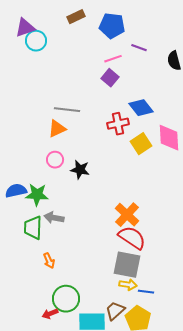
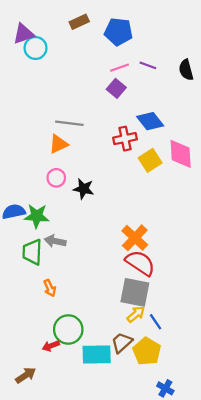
purple line: (139, 48) -> (148, 65), moved
yellow arrow: (128, 285) -> (136, 314), turned -48
blue line: (146, 292) -> (156, 322), turned 49

